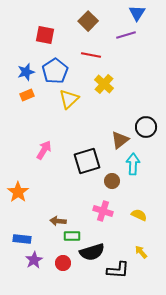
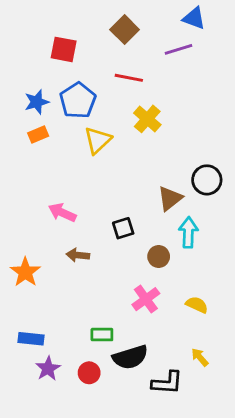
blue triangle: (137, 13) -> (194, 18), turned -42
pink arrow: (44, 150) -> (62, 213), turned -96
black square: (87, 161) -> (123, 228), size x0.6
pink cross: (103, 211) -> (146, 299), turned 36
brown arrow: (58, 221) -> (78, 255), moved

